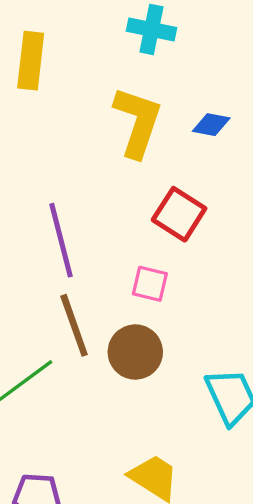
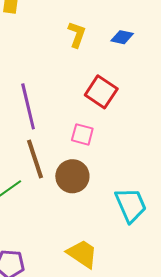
yellow L-shape: (138, 122) -> (77, 35), size x0.6

